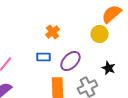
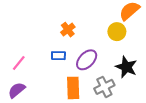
black star: (108, 68) -> (126, 67), size x1.5

